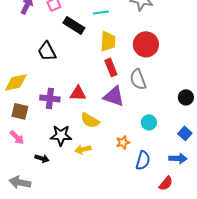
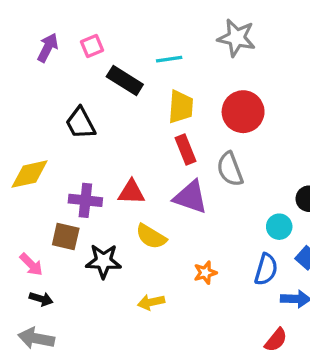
brown square: (20, 111) -> (66, 236), moved
cyan circle: (149, 122) -> (279, 227), moved
yellow arrow: (83, 149) -> (151, 302), moved
black arrow: (42, 158) -> (41, 299), moved
blue semicircle: (143, 160) -> (266, 269), moved

